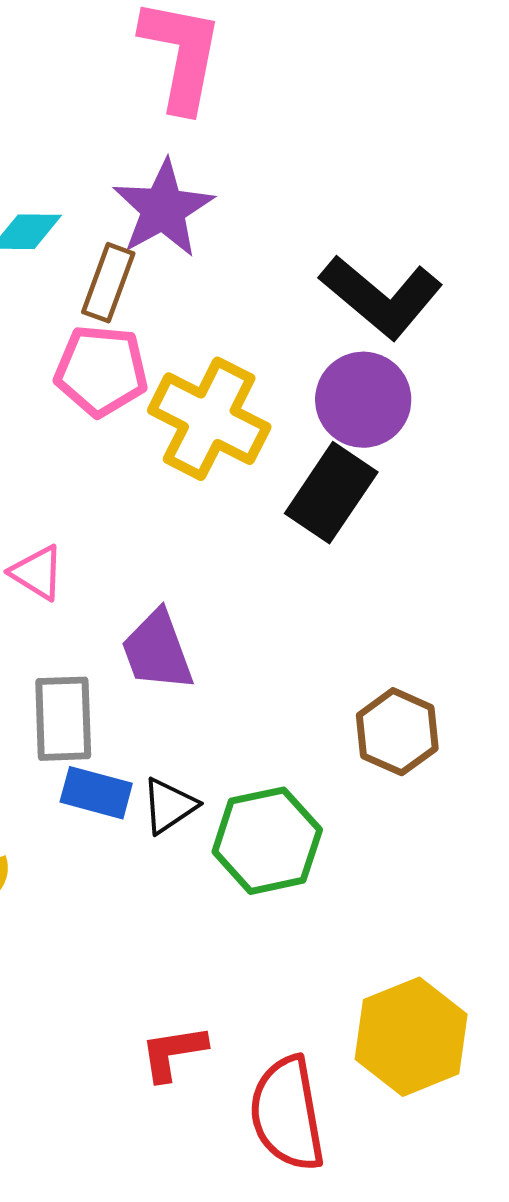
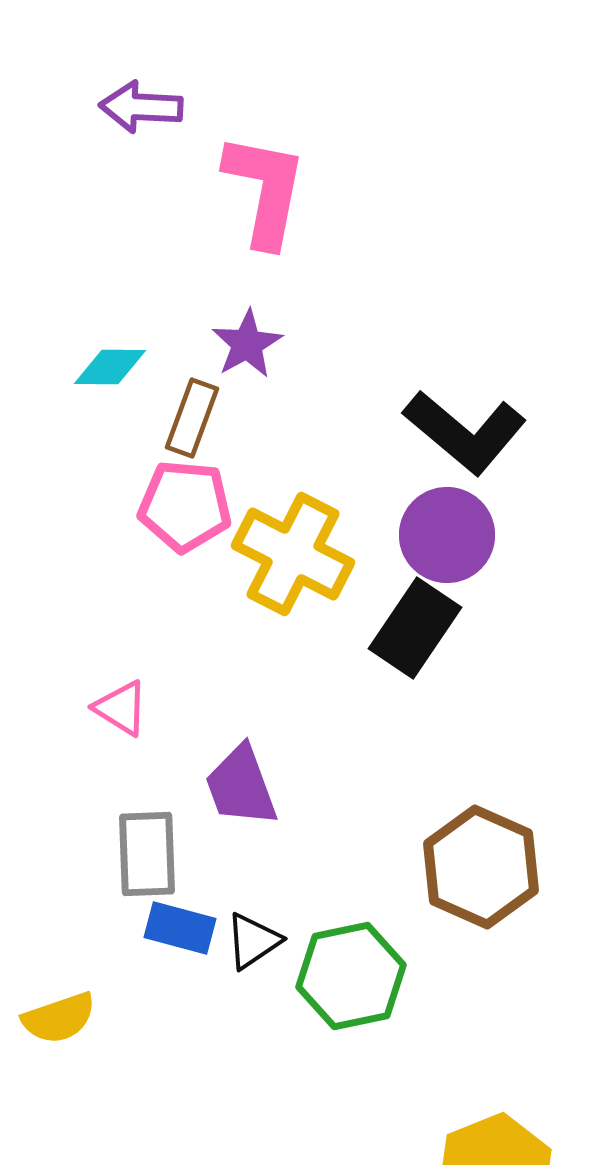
purple star: (163, 209) -> (247, 344), size x0.7
brown hexagon: (397, 732) -> (481, 867), size x1.4

